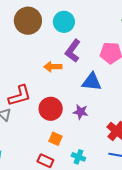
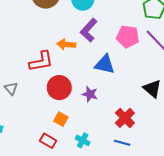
red L-shape: (20, 96) -> (41, 61), moved

